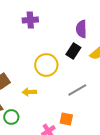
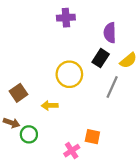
purple cross: (30, 20) -> (66, 18), moved
gray line: (77, 90) -> (112, 87), moved, turned -36

